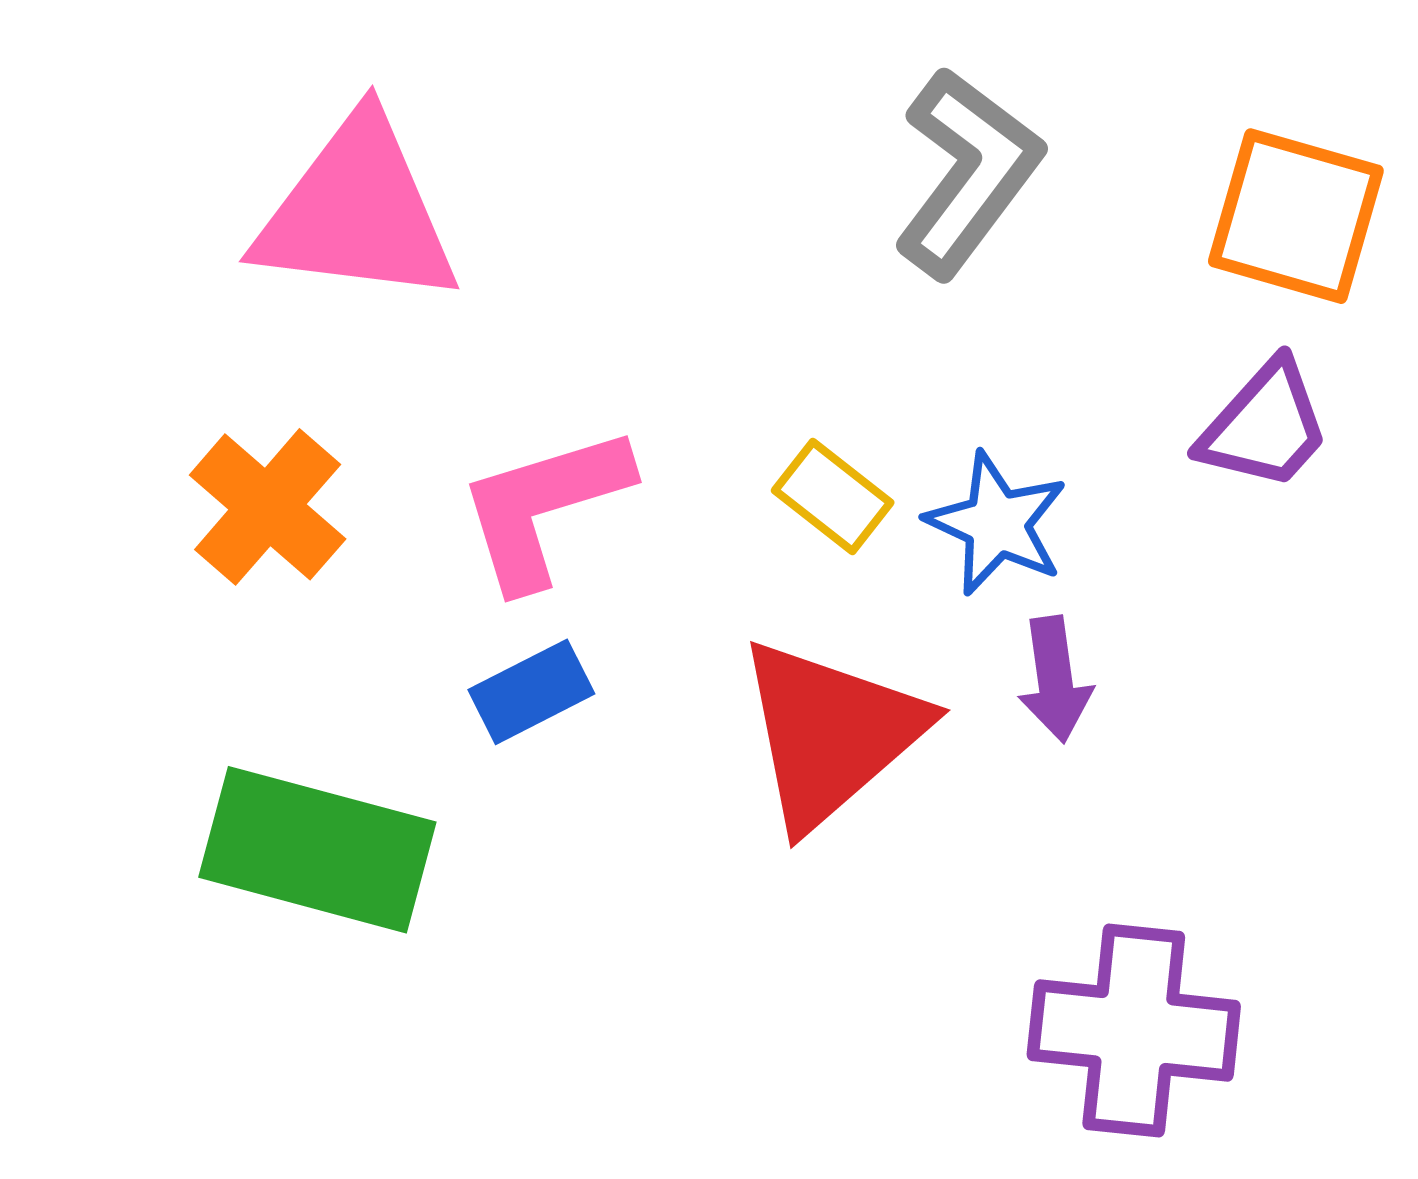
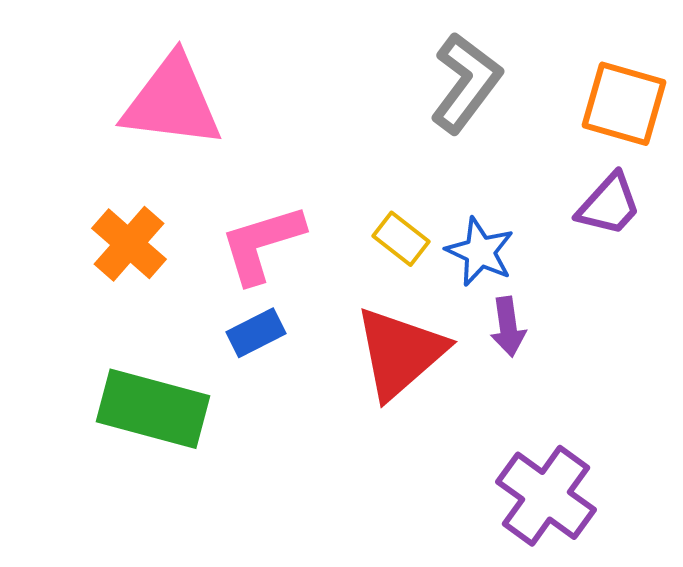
purple cross: (1134, 1030) -> (546, 496), turned 30

